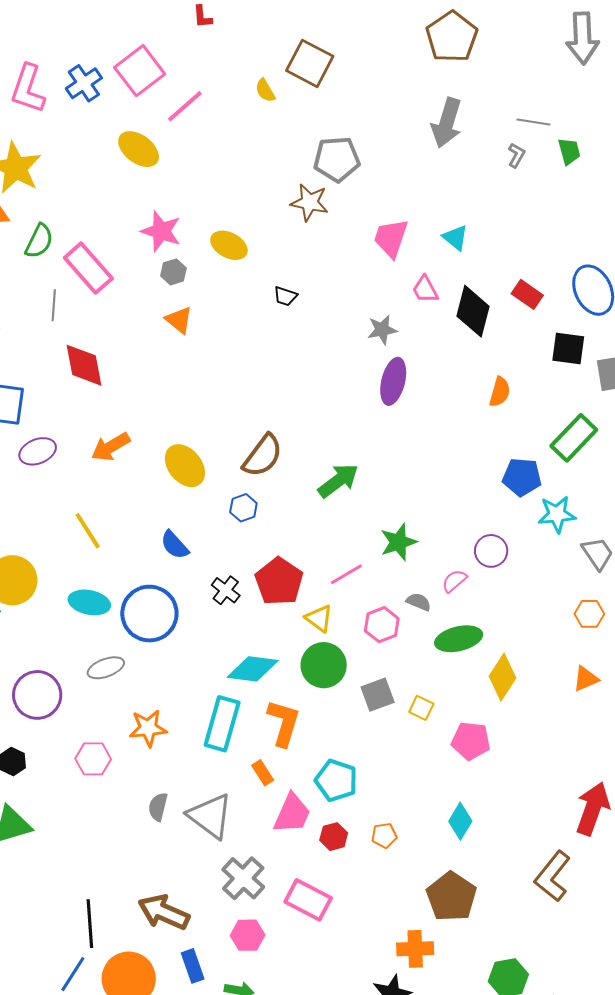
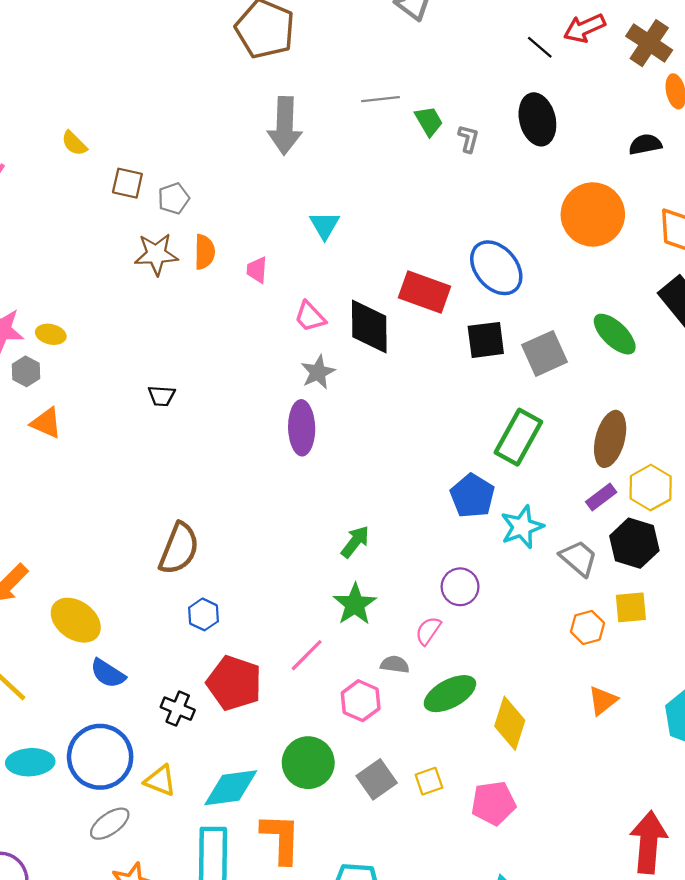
brown square: (310, 63) -> (127, 183), moved, size x0.6
gray L-shape: (516, 155) -> (468, 139), moved
gray pentagon: (337, 159) -> (174, 198), size x0.6
pink trapezoid: (391, 238) -> (257, 270), size x0.6
cyan triangle: (455, 238) -> (325, 225), moved, turned 36
yellow ellipse: (229, 245) -> (51, 334), moved, size x0.7
red rectangle: (527, 294) -> (424, 292), size x1.4
black trapezoid: (285, 296) -> (162, 396), moved
gray star: (382, 330) -> (318, 372), moved
orange semicircle: (500, 392) -> (204, 252), moved
yellow ellipse: (185, 466) -> (76, 620), moved
blue pentagon: (522, 477) -> (472, 496), turned -30
green arrow: (338, 481) -> (355, 542), moved, size x0.7
blue hexagon: (243, 508) -> (203, 614), moved
yellow triangle: (319, 618) -> (160, 781), moved
gray ellipse: (106, 668) -> (110, 824), moved
yellow square: (421, 708) -> (429, 781), turned -30

